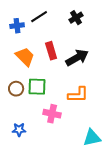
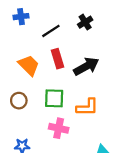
black line: (39, 17) -> (51, 31), moved
blue cross: (17, 26) -> (21, 17), moved
green square: (37, 87) -> (54, 98), moved

